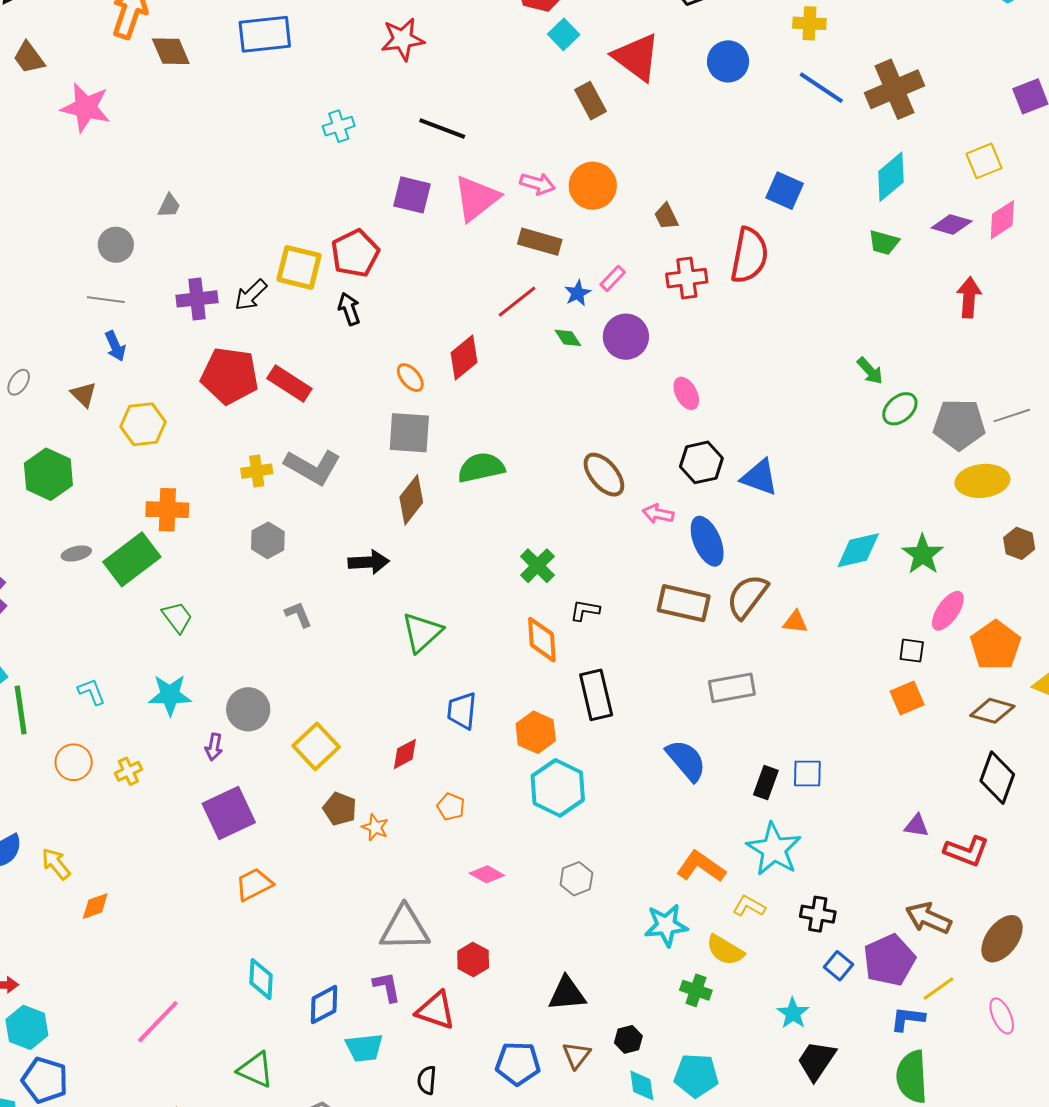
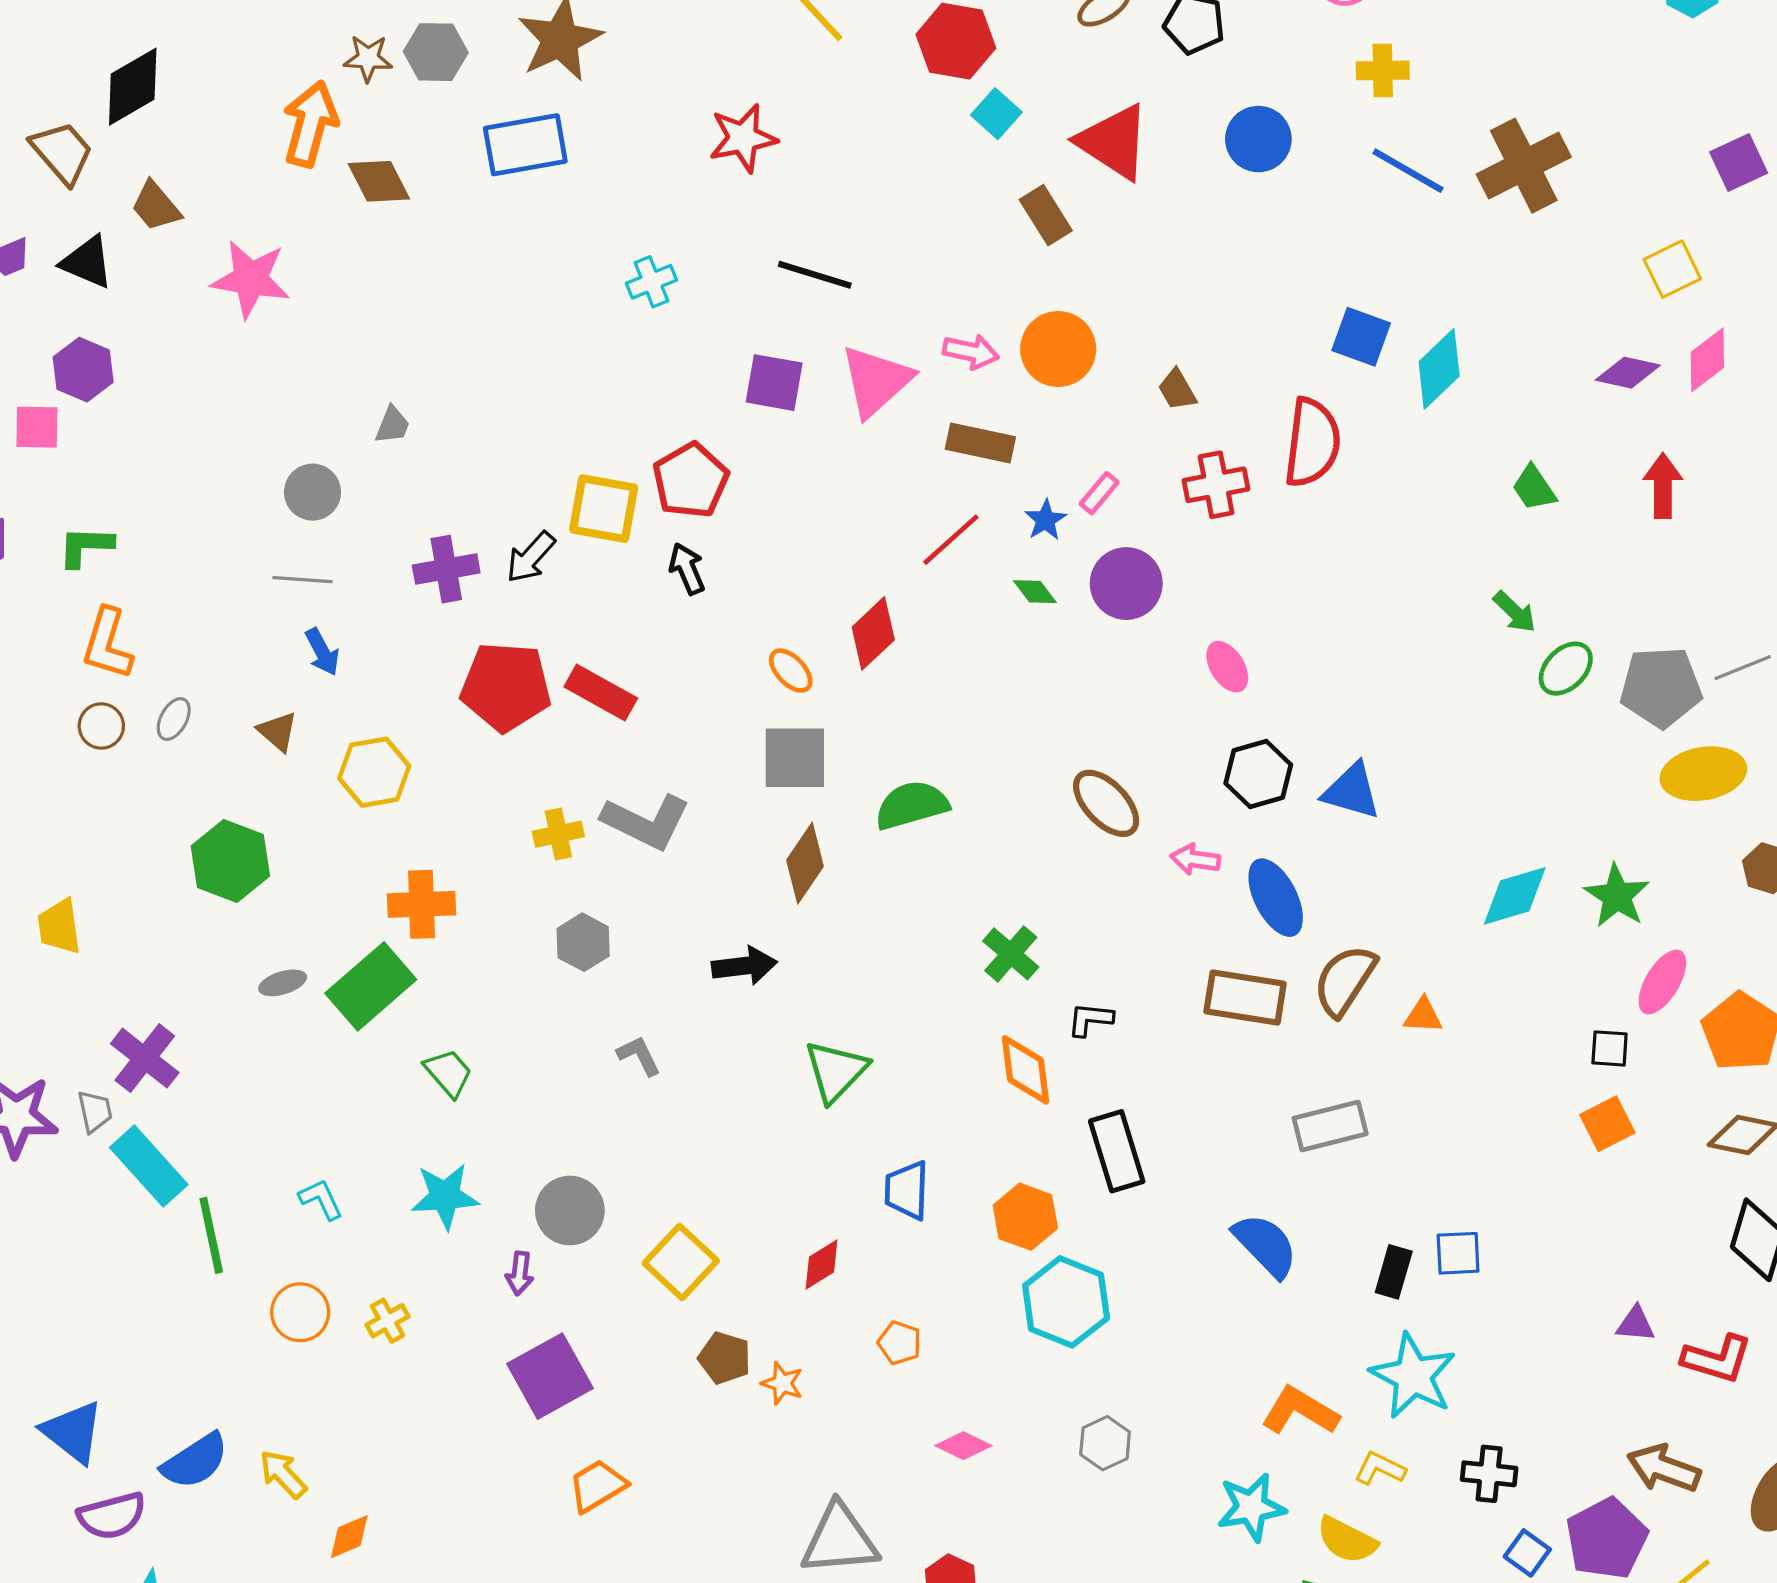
cyan diamond: (891, 177) -> (1439, 369), moved
green trapezoid: (884, 243) -> (1534, 488), moved, turned 44

